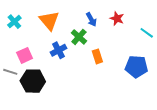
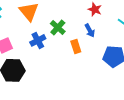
blue arrow: (91, 19) -> (90, 30), moved

